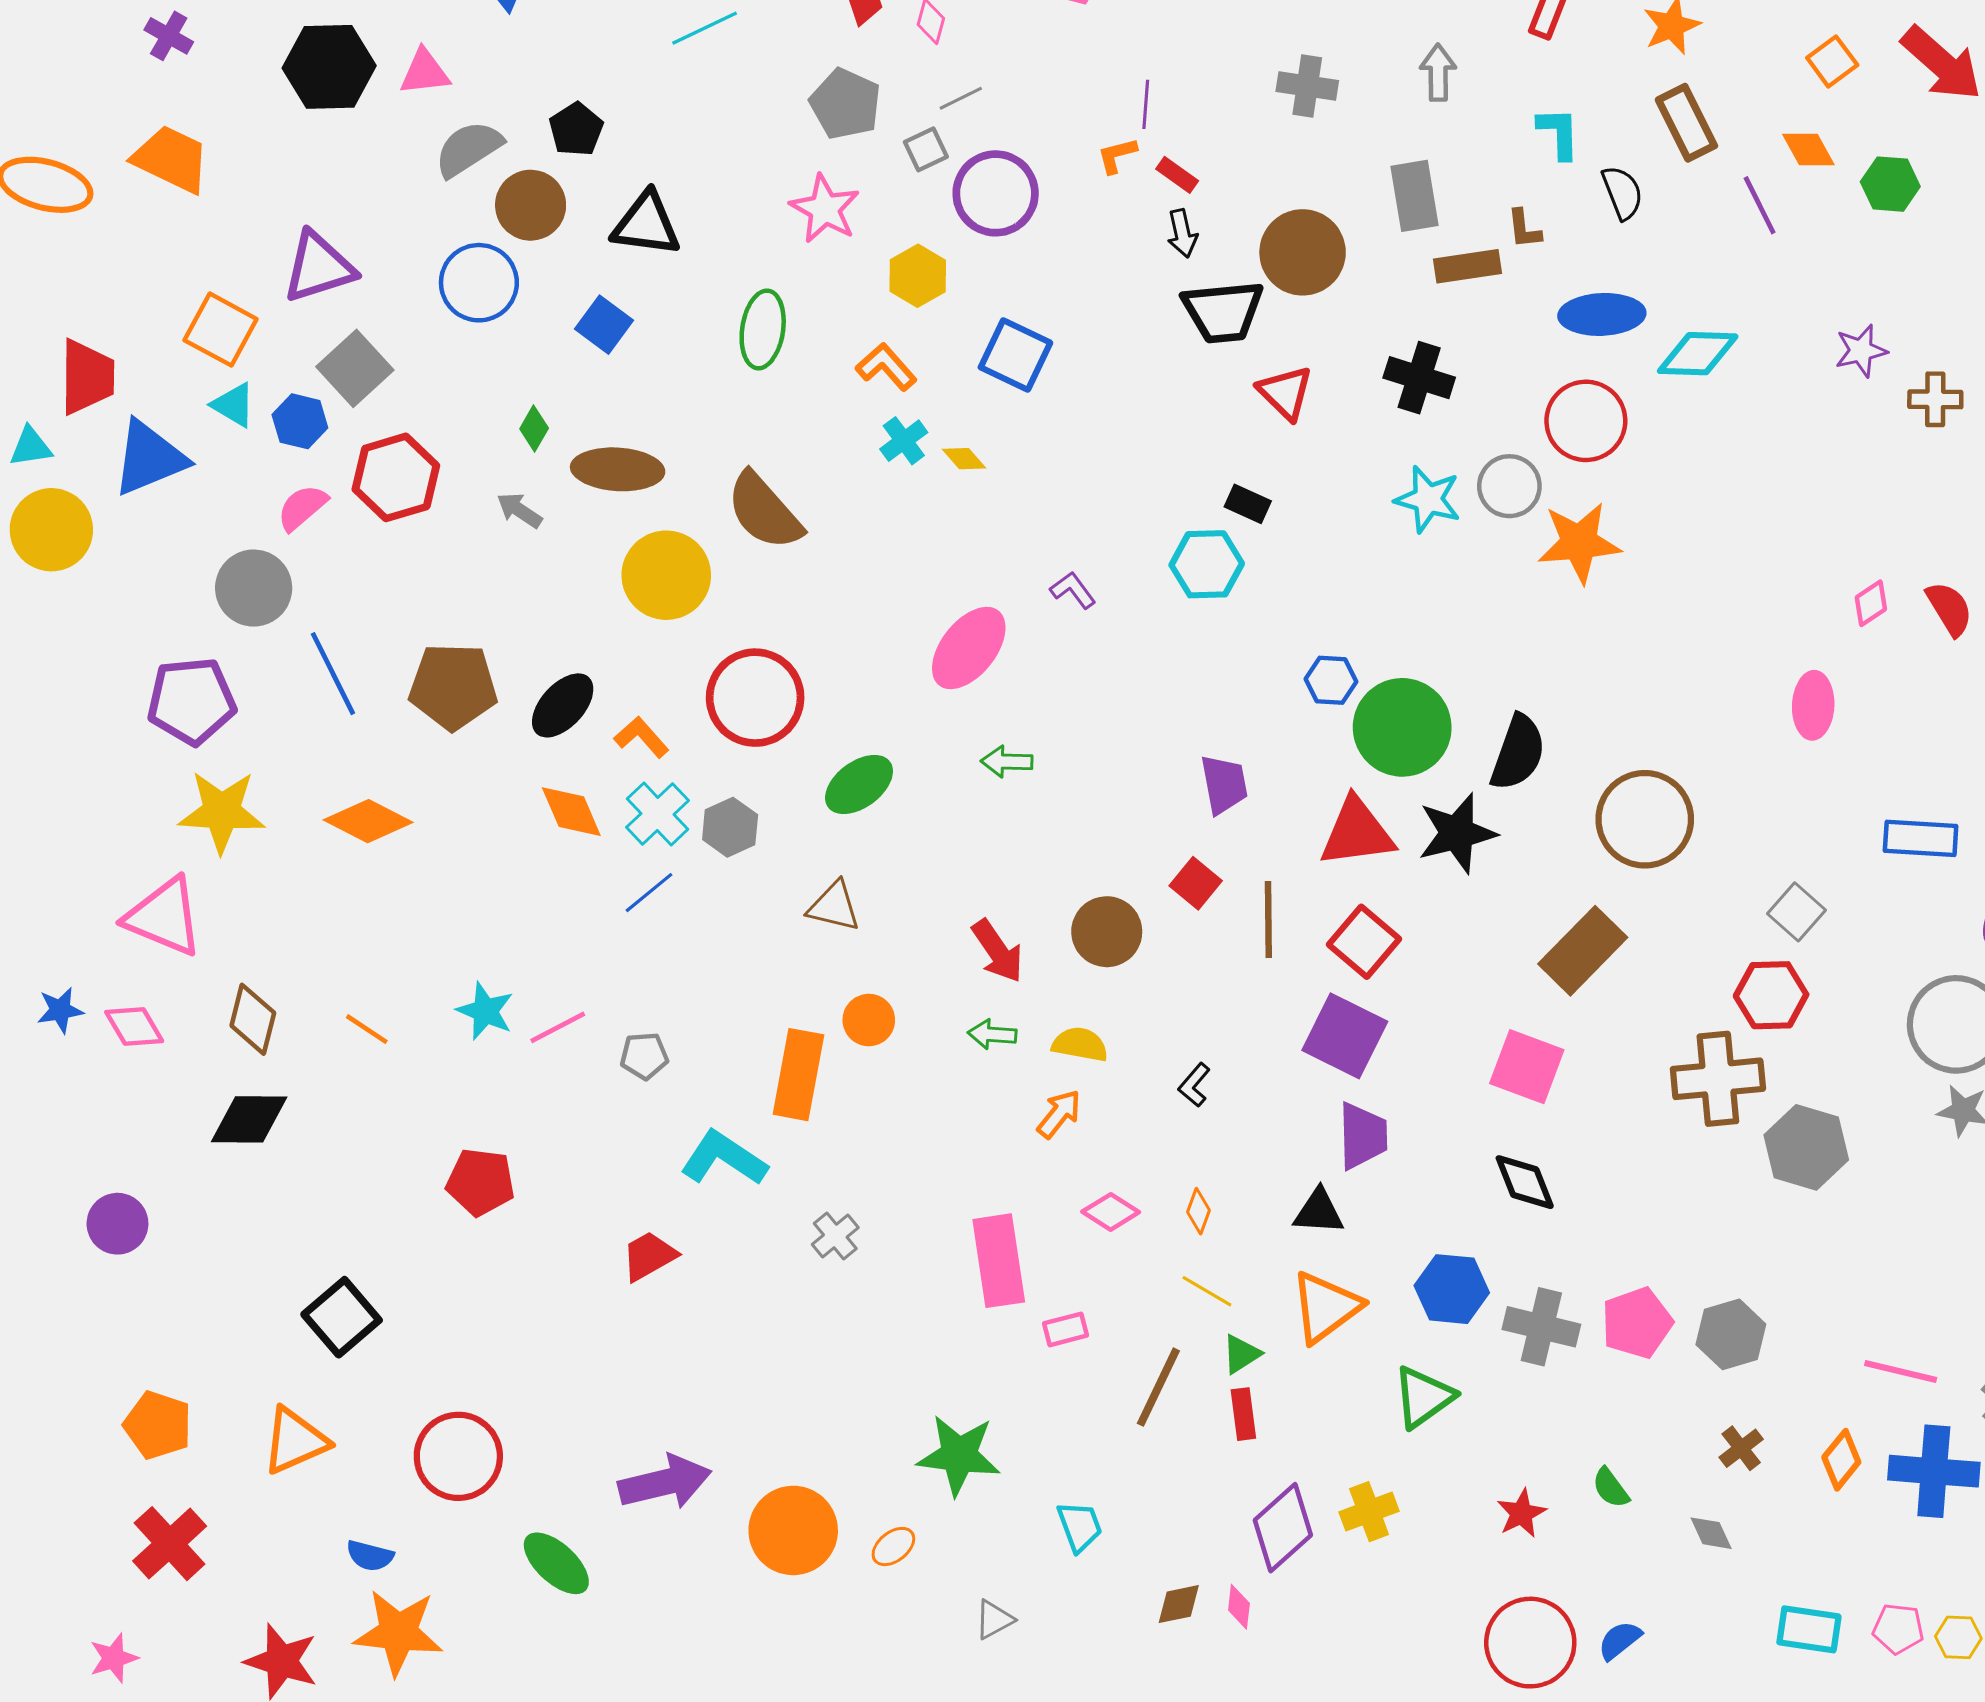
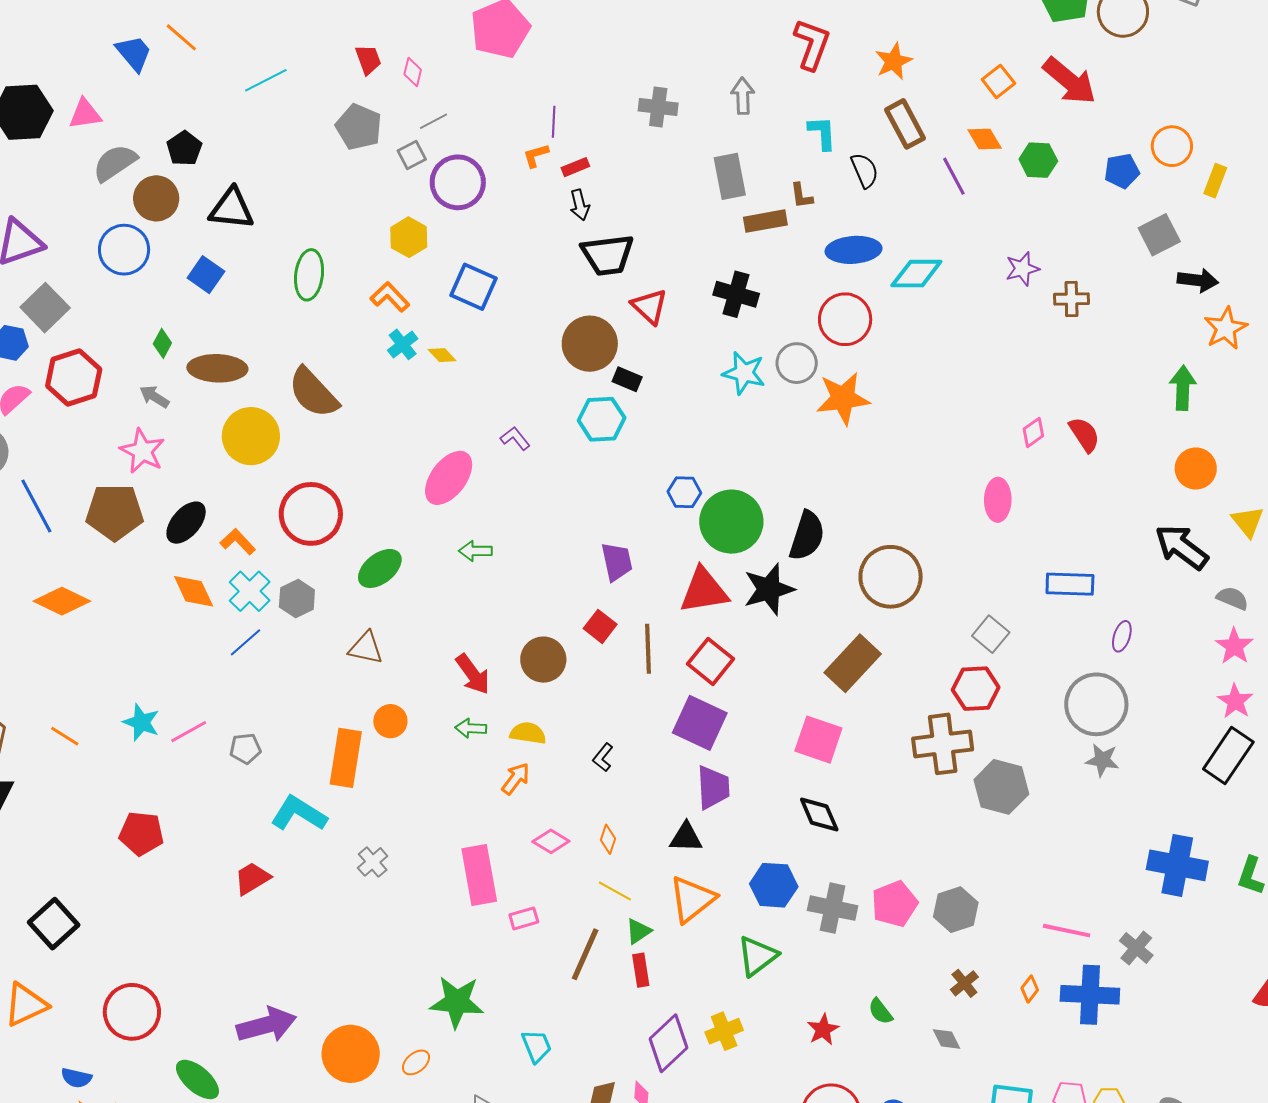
red rectangle: (1177, 175) -> (575, 167), turned -56
pink star: (825, 209) -> (142, 451), moved
brown circle: (1303, 252) -> (590, 344), moved
orange diamond: (1841, 1460) -> (1030, 989), size x0.7

